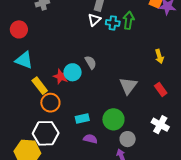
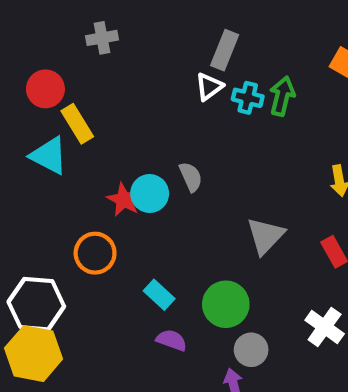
yellow rectangle: (40, 86) -> (77, 124), moved
cyan rectangle: (82, 119) -> (159, 295), turned 48
white hexagon: (46, 133) -> (36, 304), moved

